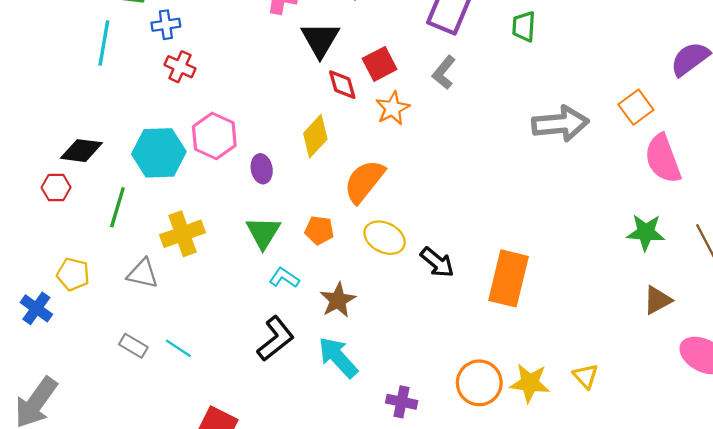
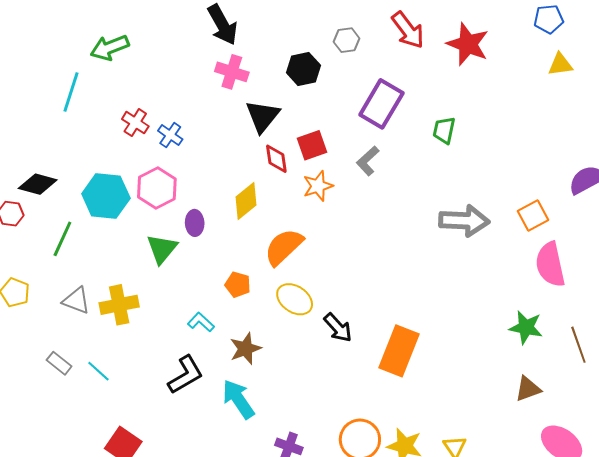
blue cross: (166, 25) -> (170, 135), moved, turned 35
green triangle: (263, 233) -> (162, 249), moved
yellow cross: (183, 234) -> (119, 305), moved

